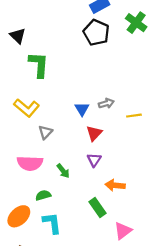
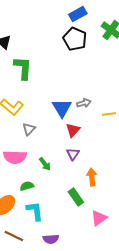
blue triangle: (82, 109) -> (62, 108), size x1.5
orange arrow: (115, 185) -> (92, 177), turned 78

